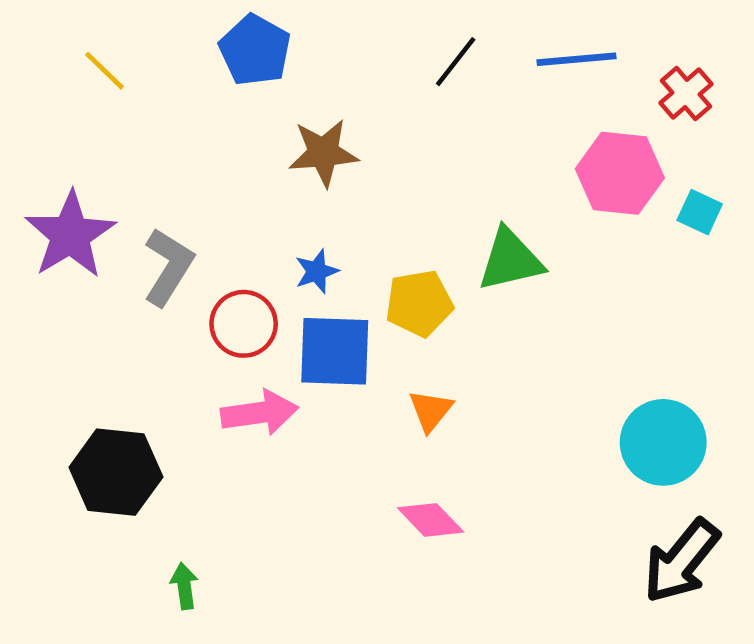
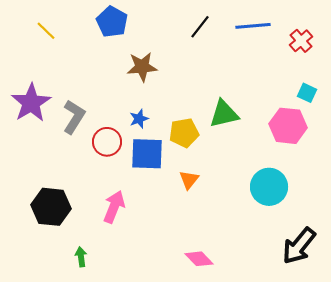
pink hexagon: (620, 173) -> (288, 126), moved
pink arrow: (260, 413) -> (114, 207), moved, turned -60
cyan circle: (663, 442) -> (269, 187), moved
pink diamond: (431, 520) -> (199, 259), moved

